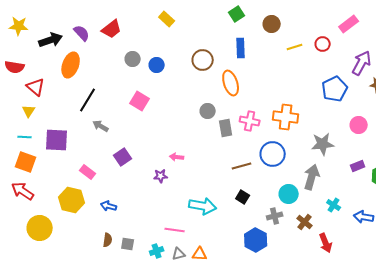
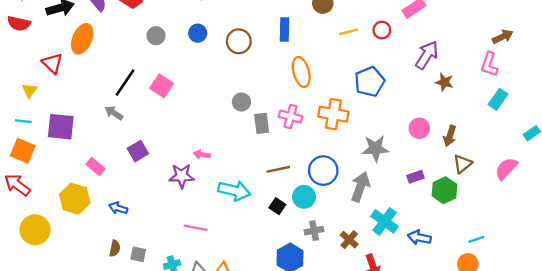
blue circle: (157, 65) -> (198, 33), moved
red semicircle: (15, 67) -> (19, 23), moved
orange ellipse: (231, 83) -> (301, 72), moved
red triangle: (36, 87) -> (52, 63), moved
blue pentagon: (335, 89) -> (370, 82), moved
black line: (88, 100) -> (125, 83), moved
blue circle: (273, 154) -> (323, 171), moved
purple star: (161, 176) -> (182, 176), size x1.5
cyan circle: (289, 194) -> (304, 197), moved
cyan cross: (334, 205) -> (385, 221), size x1.6
cyan arrow: (203, 206) -> (234, 191), moved
pink line: (175, 230) -> (195, 228), moved

